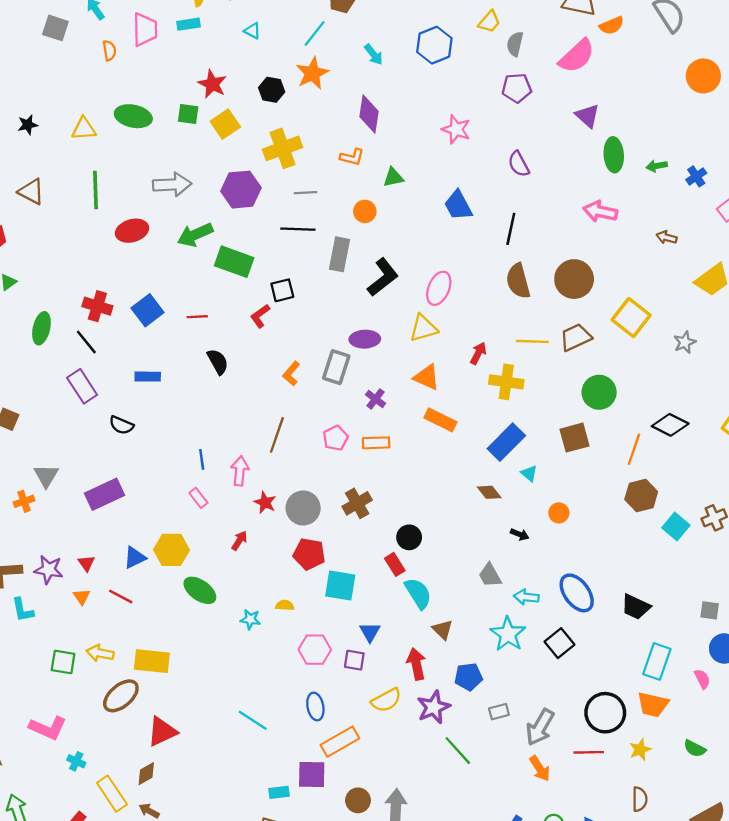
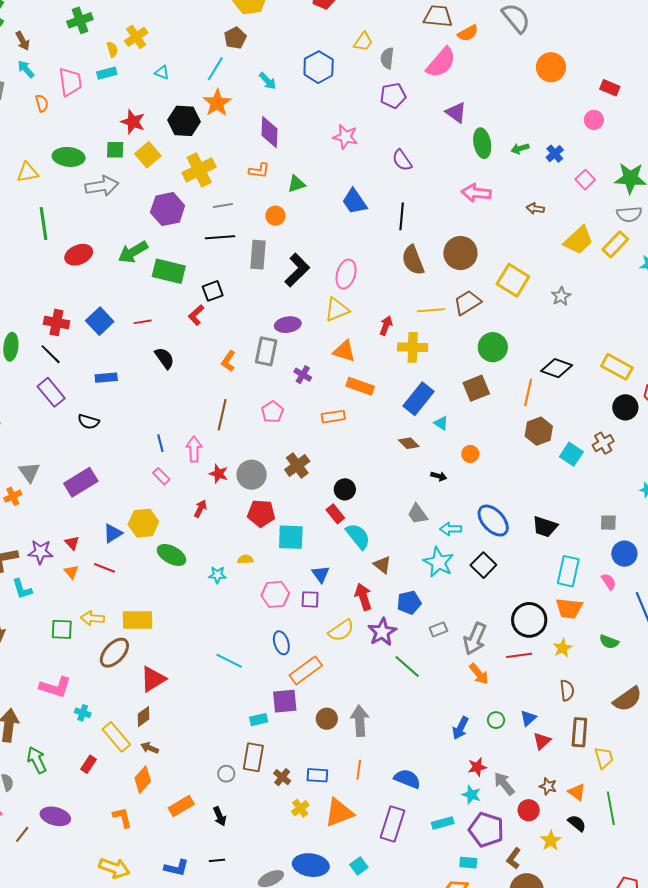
black hexagon: (272, 90) -> (184, 121), size x1.4
gray arrow: (172, 185) -> (102, 186), moved
orange rectangle: (376, 443) -> (333, 417), moved

